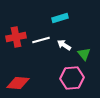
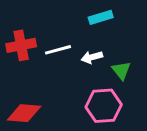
cyan rectangle: (60, 18) -> (101, 17), moved
white arrow: (64, 45) -> (92, 57), turned -48

